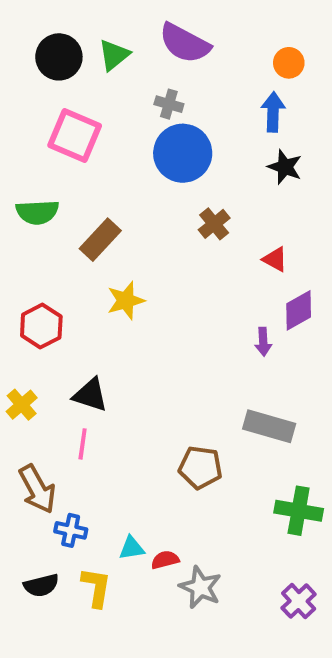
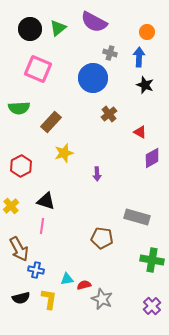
gray cross: (169, 104) -> (110, 53), moved
purple arrow: (263, 342) -> (97, 174), moved

